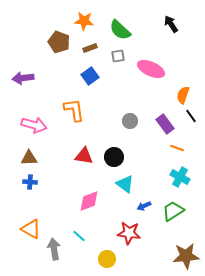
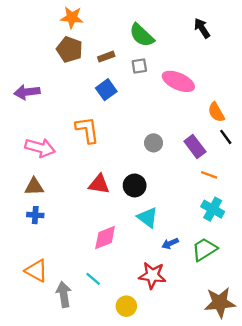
orange star: (84, 21) -> (72, 18), moved
orange semicircle: (183, 95) -> (216, 112), turned -48

